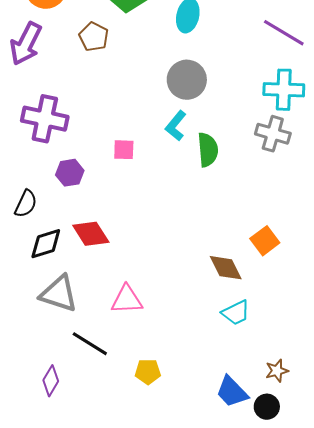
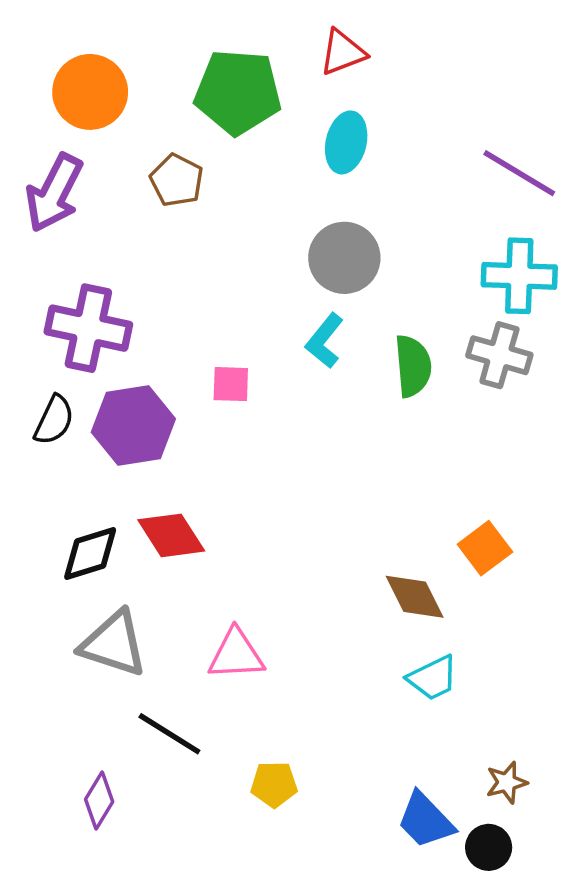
green semicircle: (208, 150) -> (413, 366), moved
purple hexagon: (70, 173) -> (133, 425), size x1.6
black semicircle: (26, 204) -> (54, 420), moved

